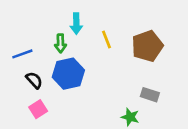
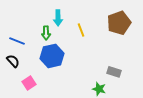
brown pentagon: (147, 46) -> (119, 23), moved
blue line: (22, 54) -> (17, 41), turned 42
black semicircle: (34, 80) -> (13, 61), moved

